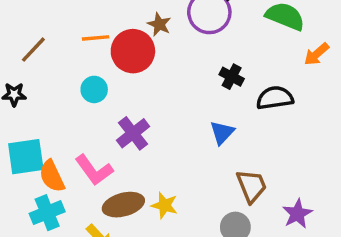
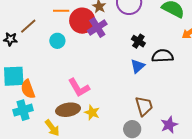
brown line: (33, 50) -> (28, 26), moved
purple cross: (133, 133) -> (97, 27), moved
blue triangle: (222, 133) -> (138, 66), moved
pink L-shape: (94, 170) -> (79, 88), moved

